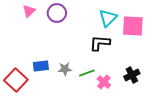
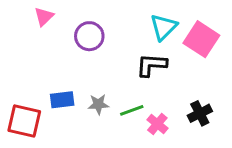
purple circle: (57, 13) -> (89, 36), moved
pink square: (133, 26) -> (201, 39), turned 30
red square: (16, 80) -> (24, 121), turned -30

